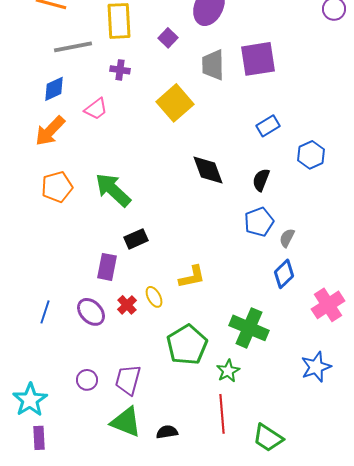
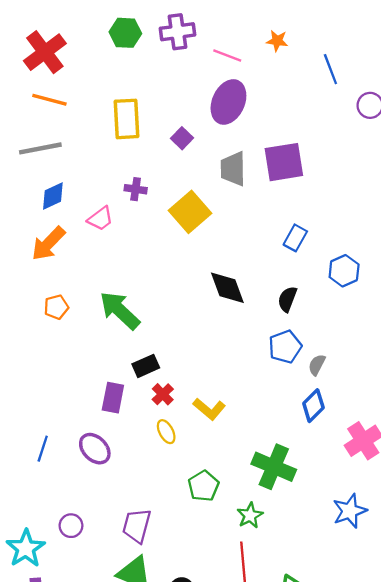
gray line: (73, 47) -> (40, 148), moved
purple cross: (120, 70) -> (136, 189), moved
blue rectangle: (268, 126) -> (295, 238), turned -30
orange pentagon: (57, 187) -> (56, 307), size x0.7
yellow L-shape: (192, 277) -> (209, 409), turned 52
red cross: (127, 305) -> (163, 394), moved
green pentagon: (187, 345) -> (204, 486), size x0.7
purple circle: (87, 380) -> (71, 526), moved

